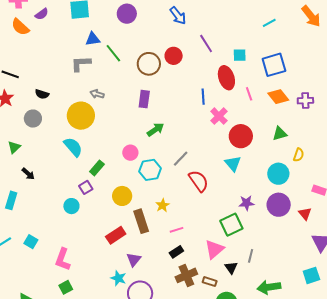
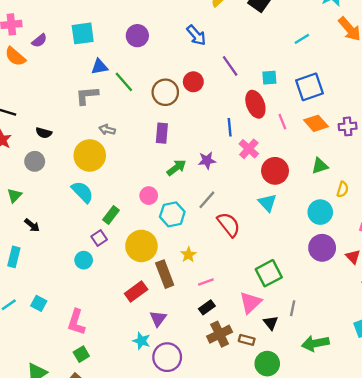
yellow circle: (122, 196) -> (141, 246), size x1.4
purple star: (246, 203) -> (207, 160), moved

